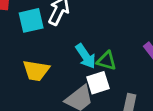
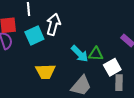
white square: (98, 83) -> (112, 67), moved

